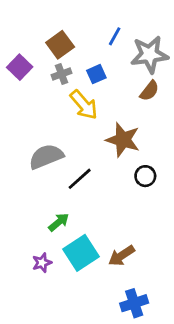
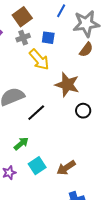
blue square: (96, 74) -> (48, 38), turned 32
cyan square: (81, 253) -> (37, 166), size x0.7

